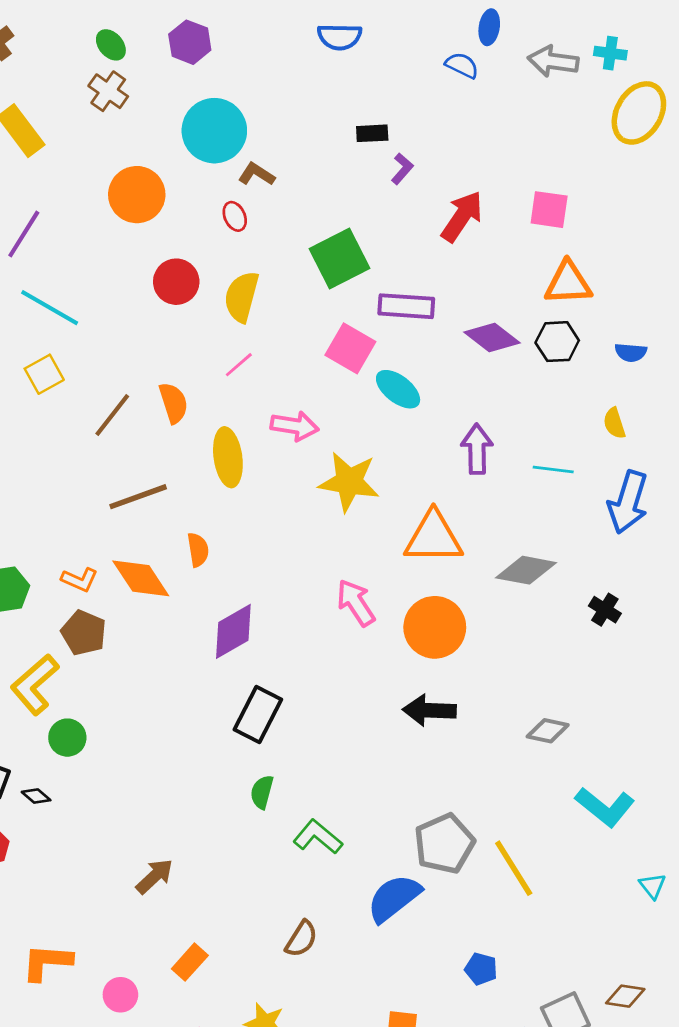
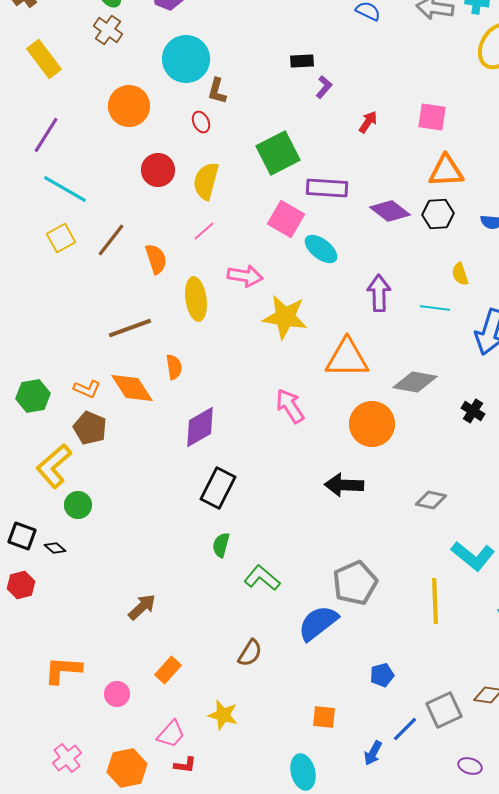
brown L-shape: (257, 174) -> (217, 91), turned -108
red arrow: (462, 216) -> (368, 122), size x0.6
brown line: (112, 415) -> (111, 240), moved
yellow semicircle: (614, 423) -> (460, 274), moved
orange circle: (435, 627) -> (372, 424), moved
yellow line: (514, 868) -> (435, 601), moved, turned 30
blue pentagon: (481, 969) -> (382, 675), turned -30

